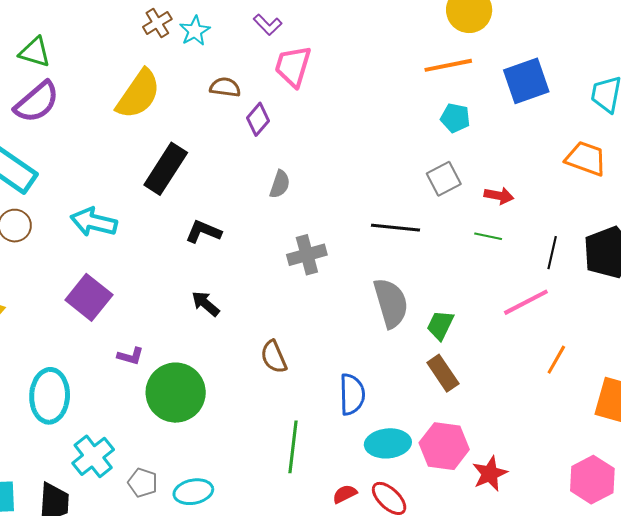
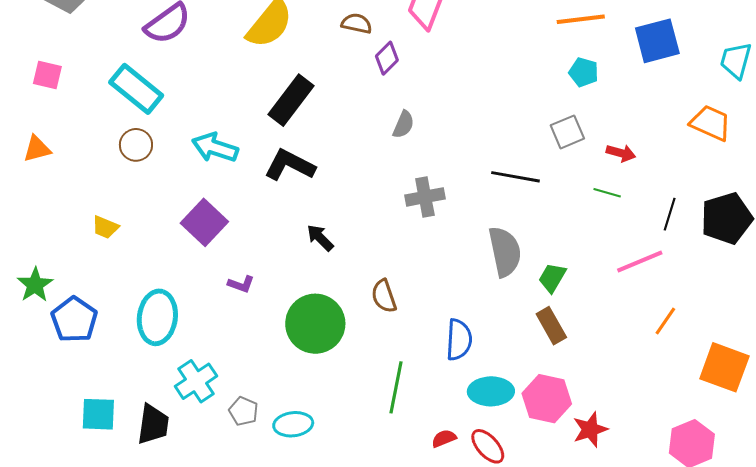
black L-shape: (203, 232) -> (290, 165), moved, size x1.4
green circle: (176, 393) -> (315, 324), moved

